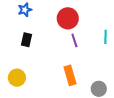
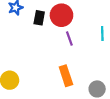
black rectangle: (26, 40) -> (39, 18), moved

